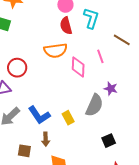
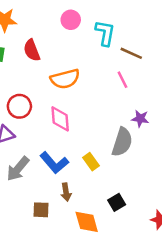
red semicircle: (66, 26) -> (32, 50), moved
brown line: (122, 40) -> (131, 53), moved
pink diamond: (78, 67) -> (60, 119), moved
black square: (109, 141) -> (117, 202), moved

